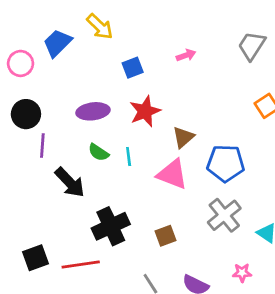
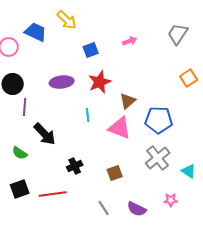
blue trapezoid: (57, 43) -> (36, 32), turned 70
green semicircle: (98, 152) -> (20, 153), moved
black cross: (111, 226) -> (75, 166), size x0.6

